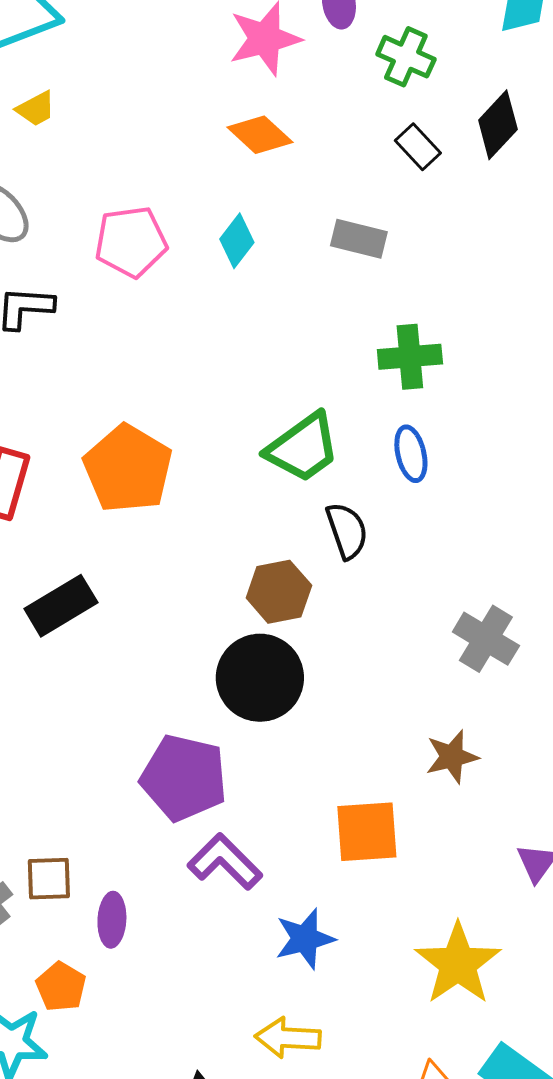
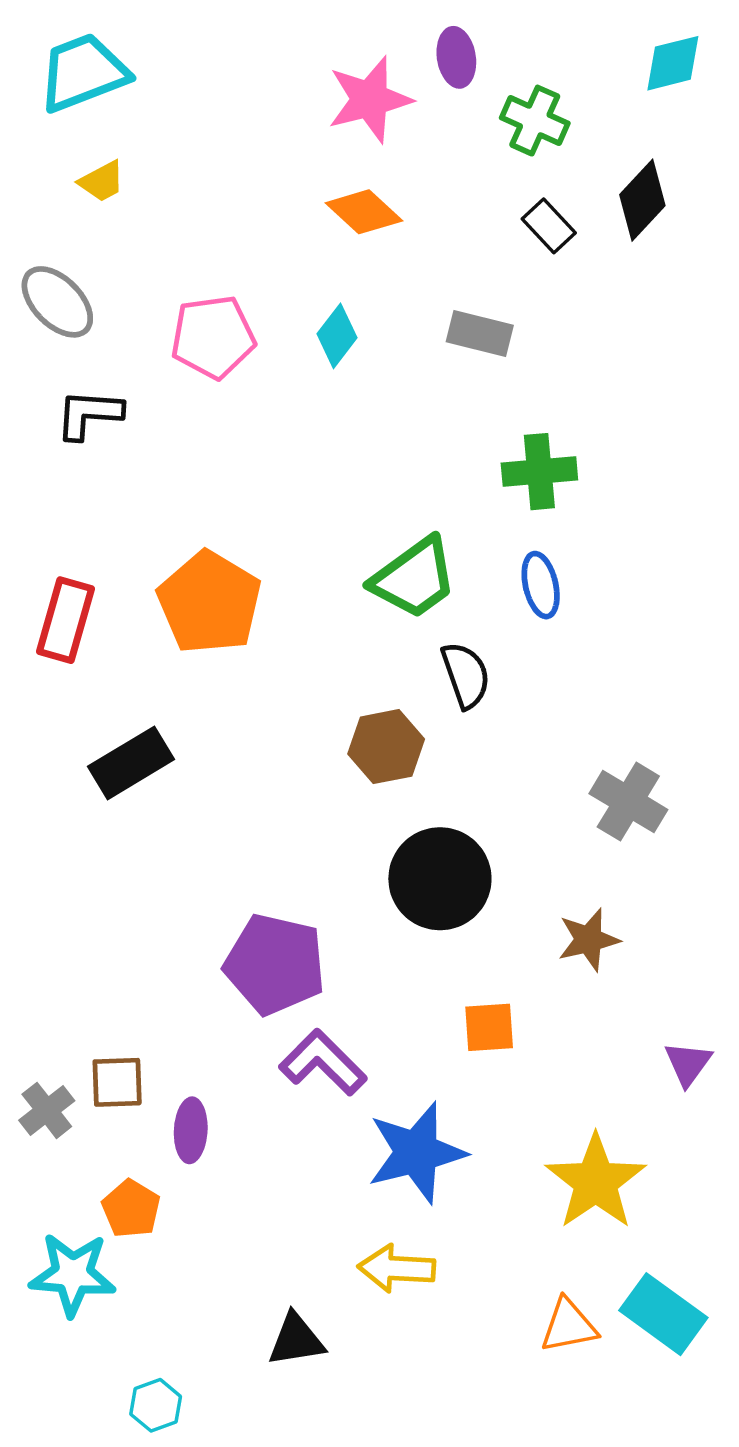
black circle: (260, 678) -> (440, 879), moved
orange square: (367, 832) -> (489, 1027), size x0.7
blue star: (305, 939) -> (417, 1153), size x1.4

